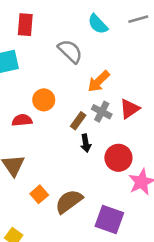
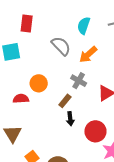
cyan semicircle: (98, 24) -> (84, 26), turned 60
orange arrow: (99, 81) -> (88, 54), moved
gray cross: (102, 112) -> (79, 81), moved

